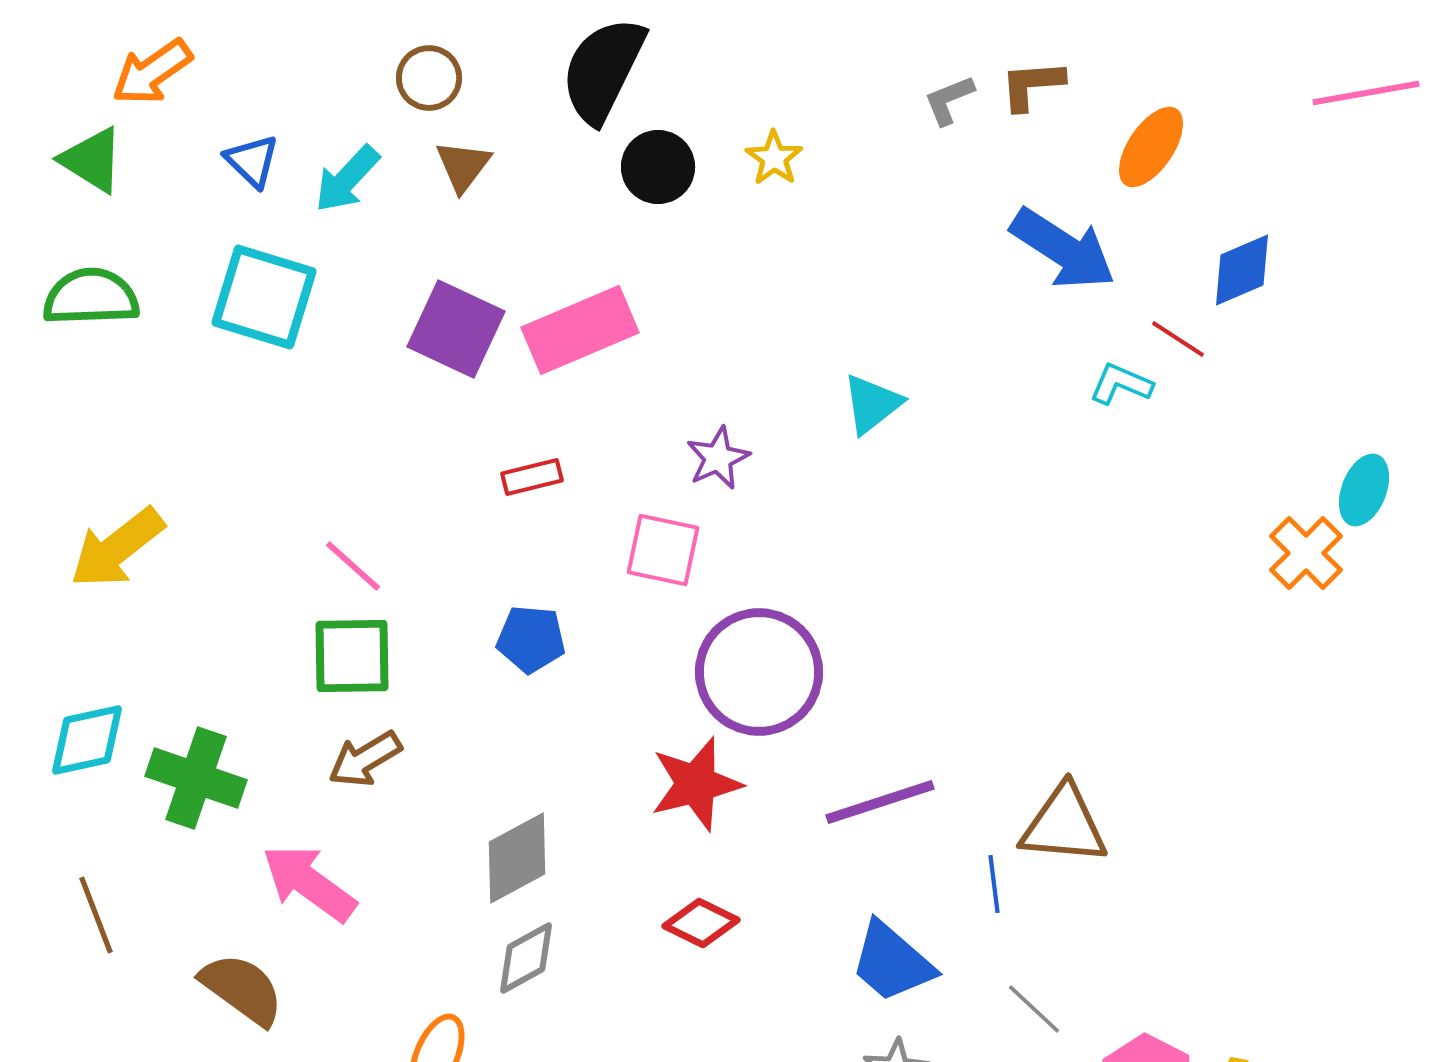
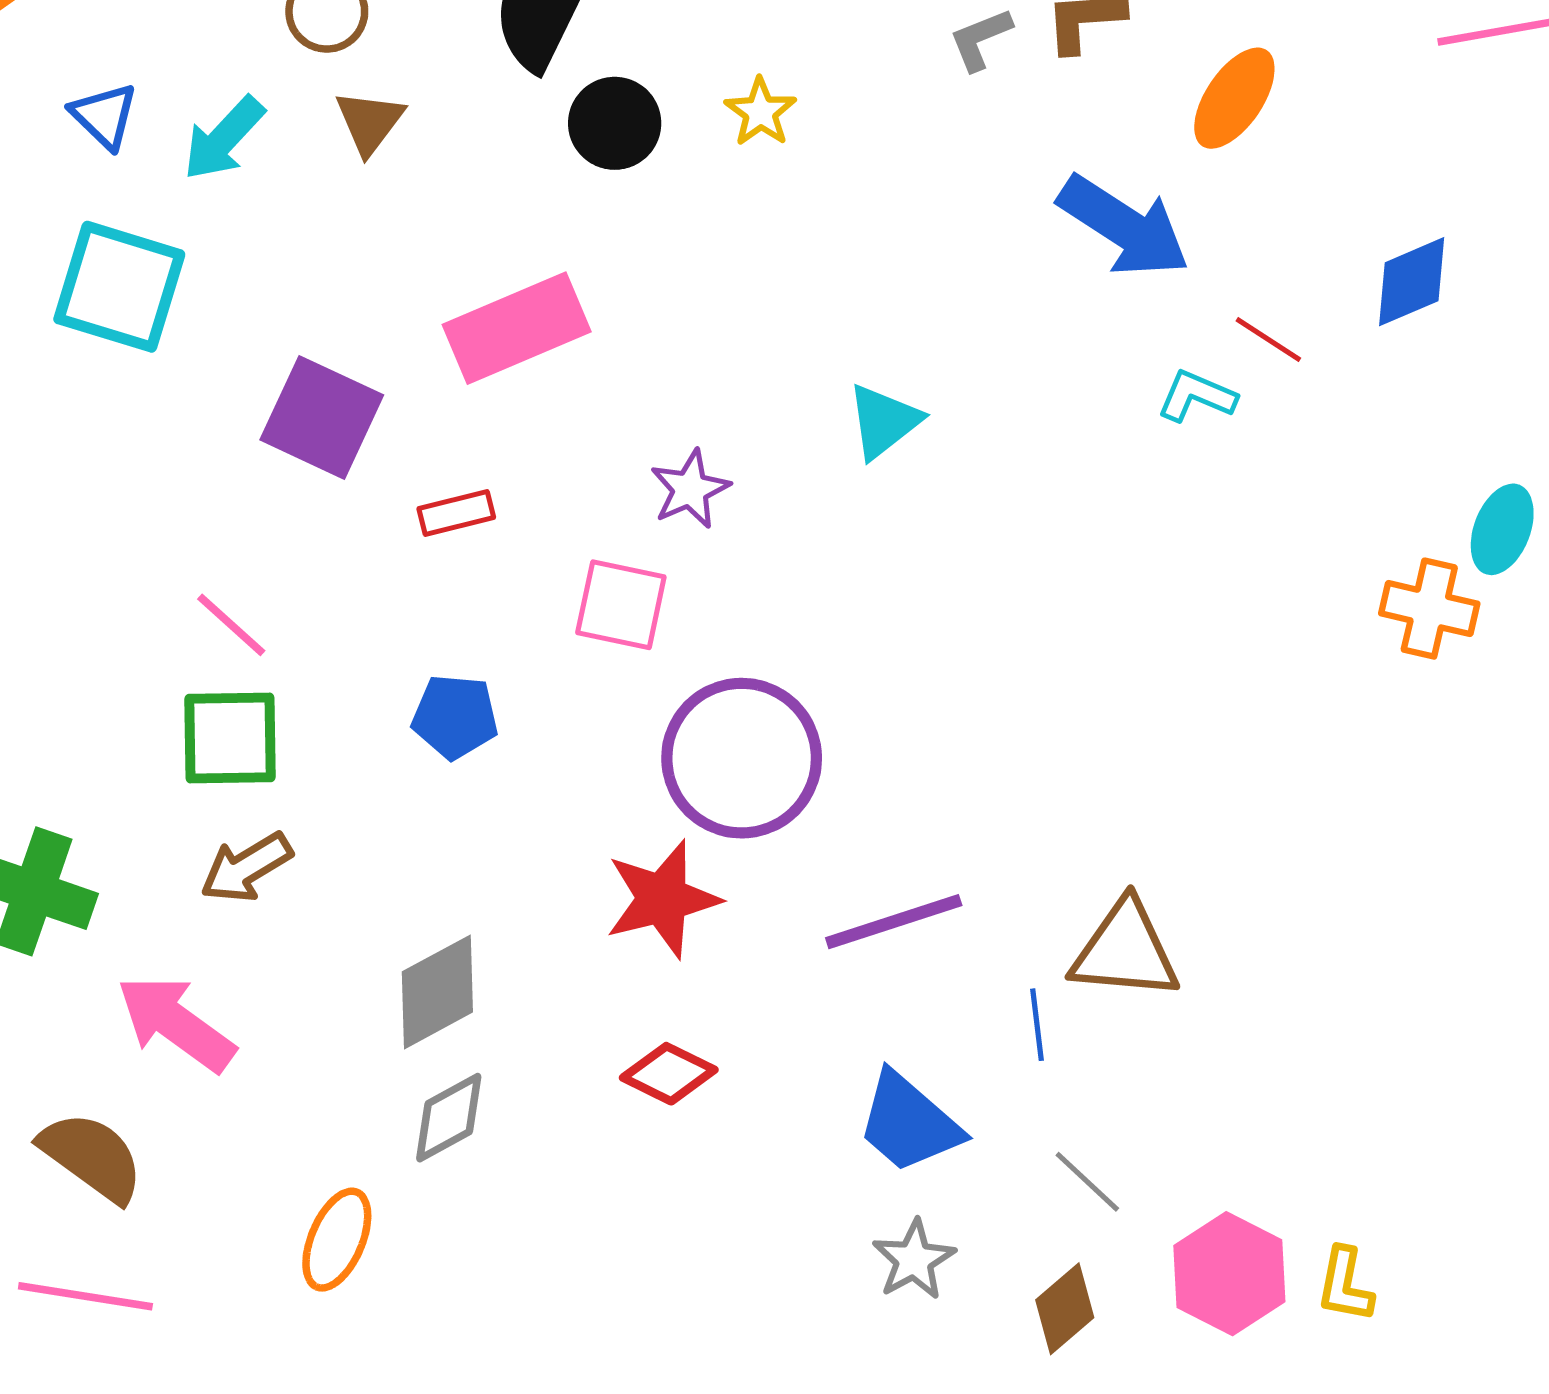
blue diamond: (1242, 270) -> (1412, 282), moved
purple square: (456, 329) -> (322, 417), moved
orange cross: (1306, 553) -> (1429, 609), turned -32

